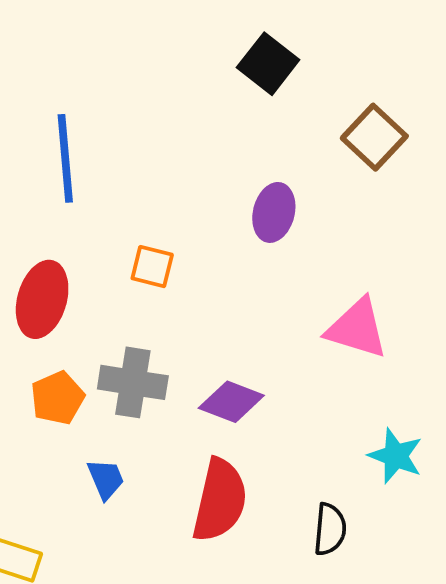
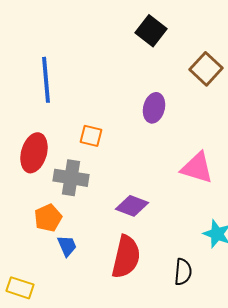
gray cross: (133, 382) -> (71, 178), moved
orange pentagon: (58, 398) -> (48, 218), moved

